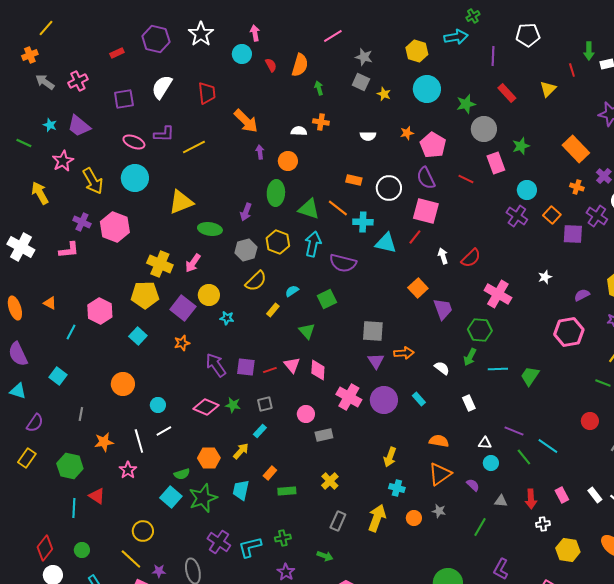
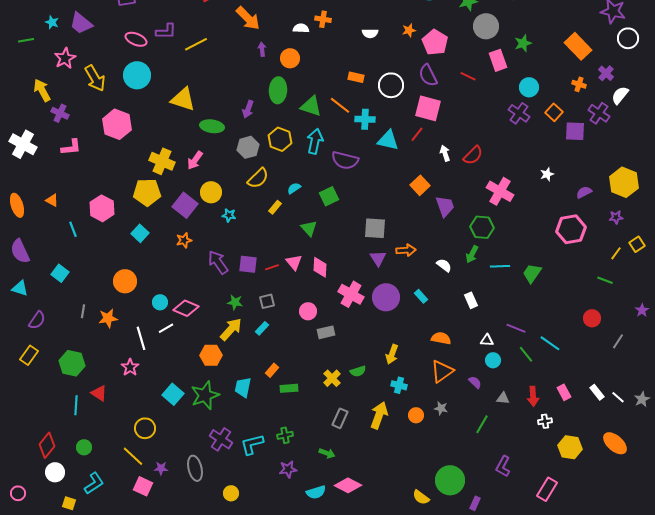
green line: (24, 143) -> (26, 40), turned -35
yellow triangle: (181, 202) -> (183, 99), turned 40
purple cross: (82, 222) -> (60, 113), moved
cyan line: (71, 332) -> (73, 229), turned -49
pink diamond: (206, 407) -> (186, 308), moved
orange star: (104, 442) -> (108, 318), moved
yellow arrow: (241, 451) -> (231, 329), moved, size x1.4
green semicircle: (182, 474) -> (358, 371), moved
purple star: (286, 572) -> (288, 469), turned 30

